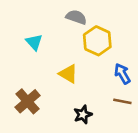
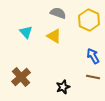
yellow hexagon: (97, 41) -> (89, 20), moved
yellow triangle: (68, 74) -> (54, 36), moved

